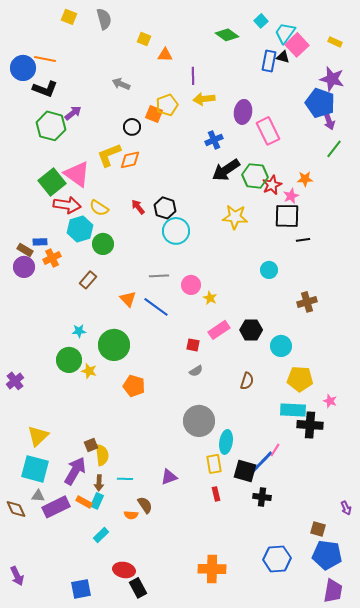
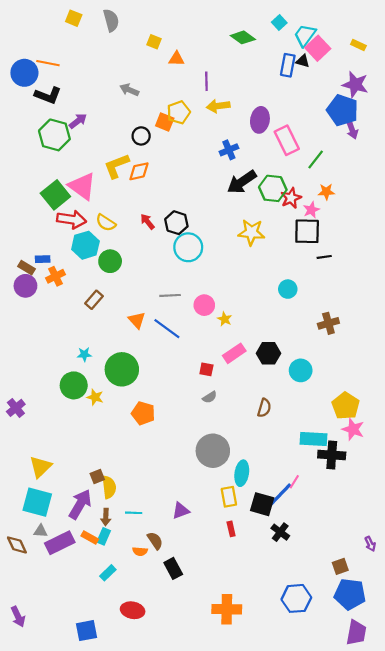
green line: (334, 149) -> (316, 160), moved
yellow pentagon: (300, 379) -> (346, 406), moved, turned 30
pink star: (330, 401) -> (353, 429), size x1.5
black cross: (262, 497) -> (280, 532), turned 30
brown square: (318, 529) -> (340, 566), turned -35
black rectangle: (138, 588) -> (173, 568), moved

